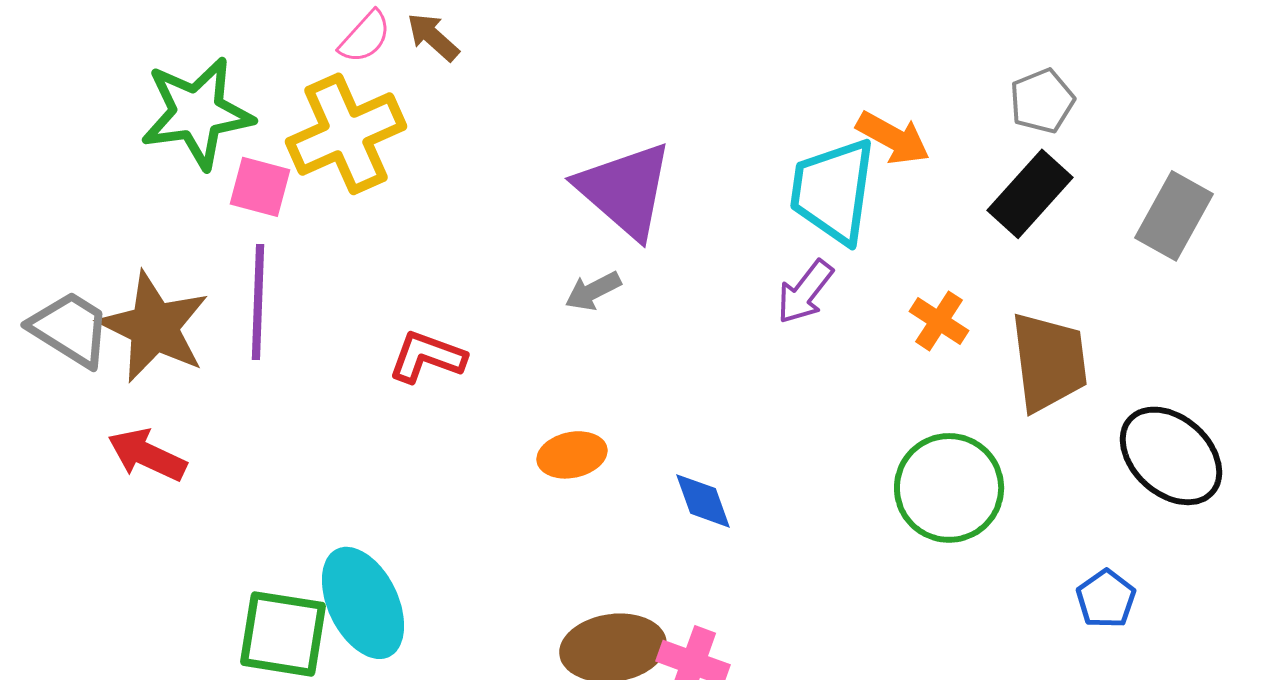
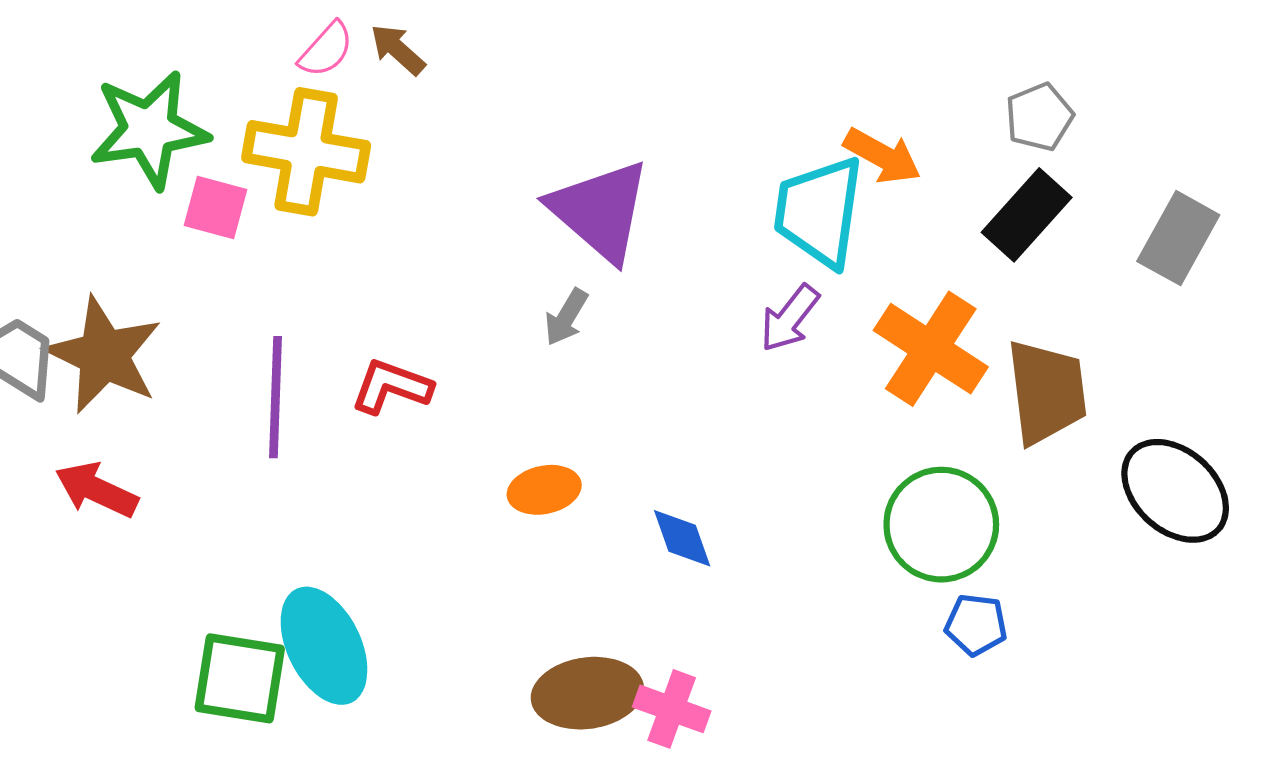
yellow cross: (346, 134) -> (306, 152), turned 34
gray arrow: (593, 291) -> (566, 317), turned -32
purple line: (258, 302) -> (276, 397), moved
orange cross: (939, 321) -> (931, 349), size x1.8
blue pentagon: (1106, 599) -> (976, 625), moved, turned -30

